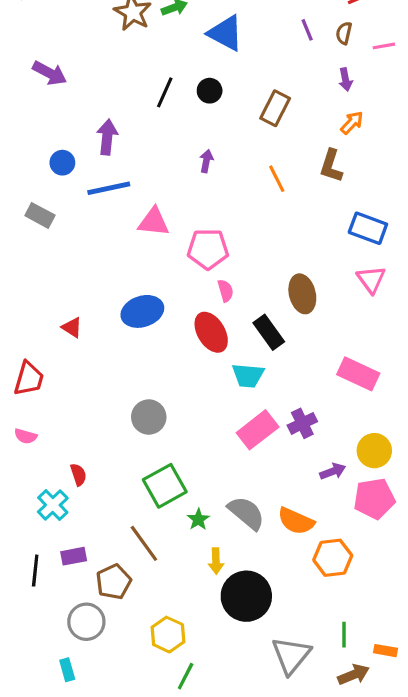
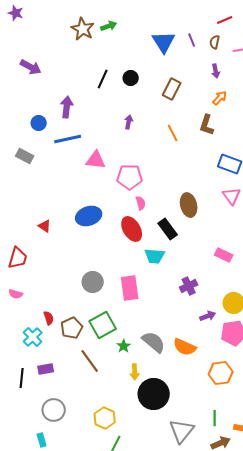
blue triangle: (226, 33) -> (164, 42), moved, turned 30
pink rectangle: (358, 374) -> (224, 255), size x0.7
pink rectangle: (258, 430) -> (130, 288), moved, turned -60
orange hexagon: (333, 558) -> (221, 373), moved
brown pentagon: (114, 582) -> (72, 328), moved

